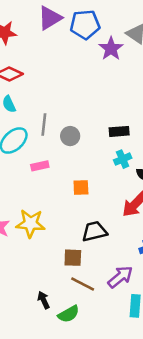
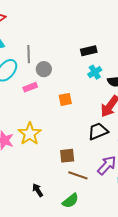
gray circle: (70, 136) -> (44, 69), moved
yellow star: (31, 223) -> (30, 134), turned -30
black trapezoid: (94, 232) -> (98, 131), moved
black arrow: (44, 300) -> (38, 190), moved

